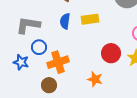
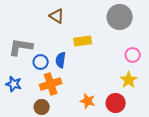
blue semicircle: (65, 21) -> (61, 60), moved
blue circle: (39, 47) -> (41, 62), moved
red circle: (111, 53) -> (116, 103), moved

